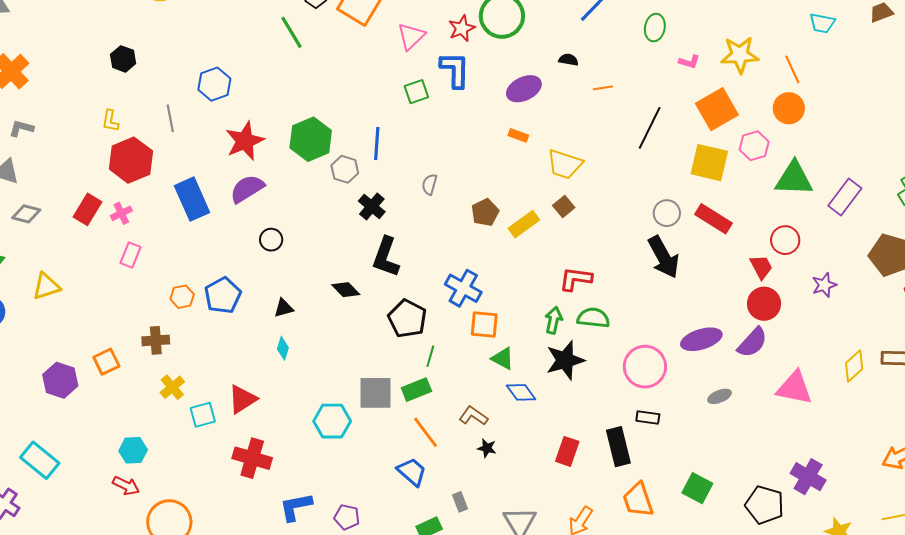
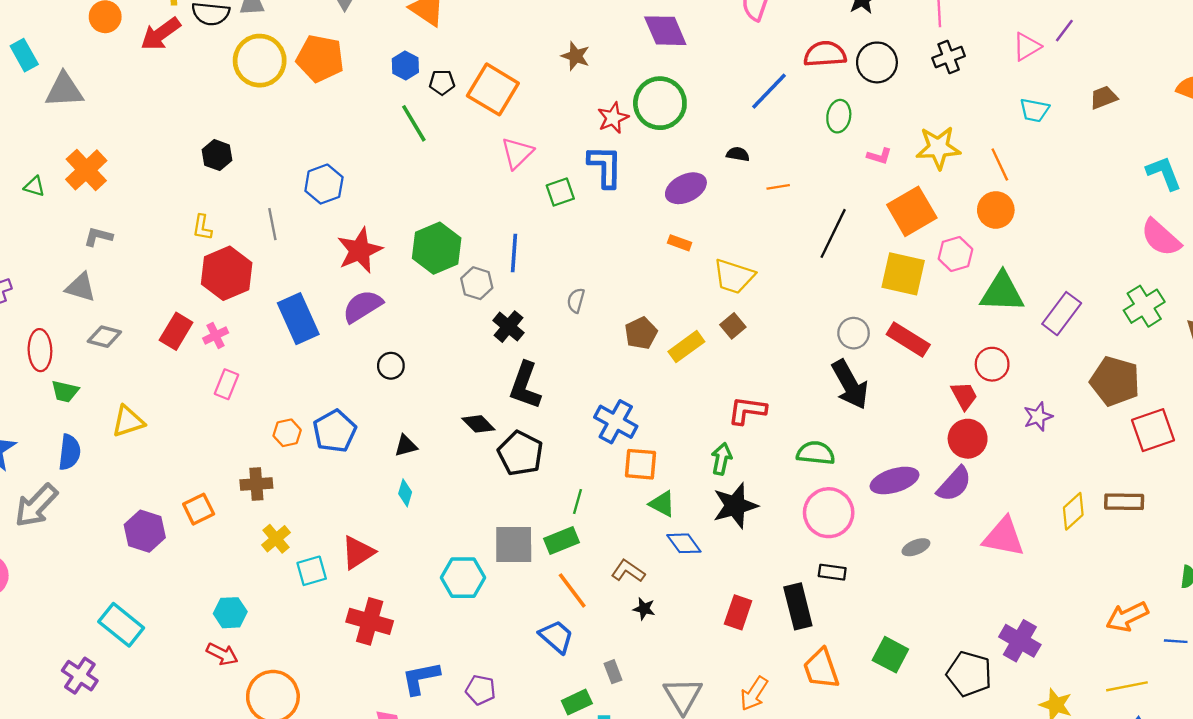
pink triangle: (411, 36) -> (517, 153), moved
green semicircle: (593, 318) -> (816, 453), moved
black pentagon: (407, 319) -> (520, 453), moved

